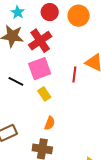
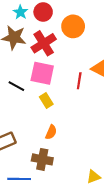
red circle: (50, 12) -> (43, 12), moved
orange circle: (79, 16) -> (73, 26), moved
pink square: (40, 69) -> (42, 73), turned 30

